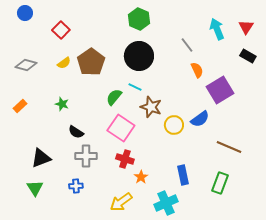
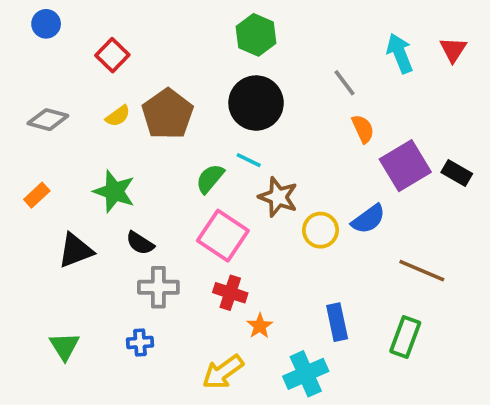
black rectangle: (248, 56) -> (457, 173), moved
green star: (62, 104) -> (114, 191), size x1.6
black triangle: (41, 158) -> (76, 250), moved

